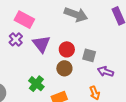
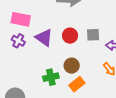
brown circle: (64, 68) -> (72, 66), moved
green cross: (36, 84) -> (51, 77), turned -35

